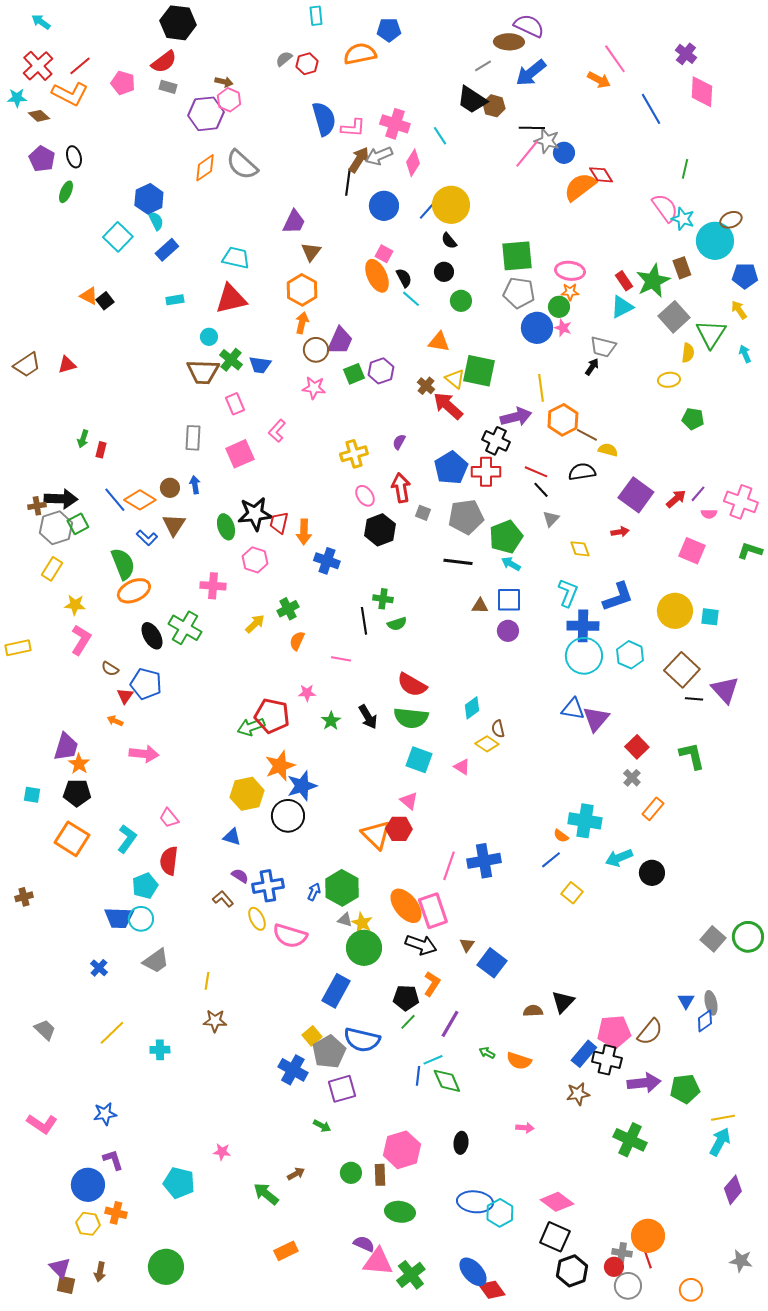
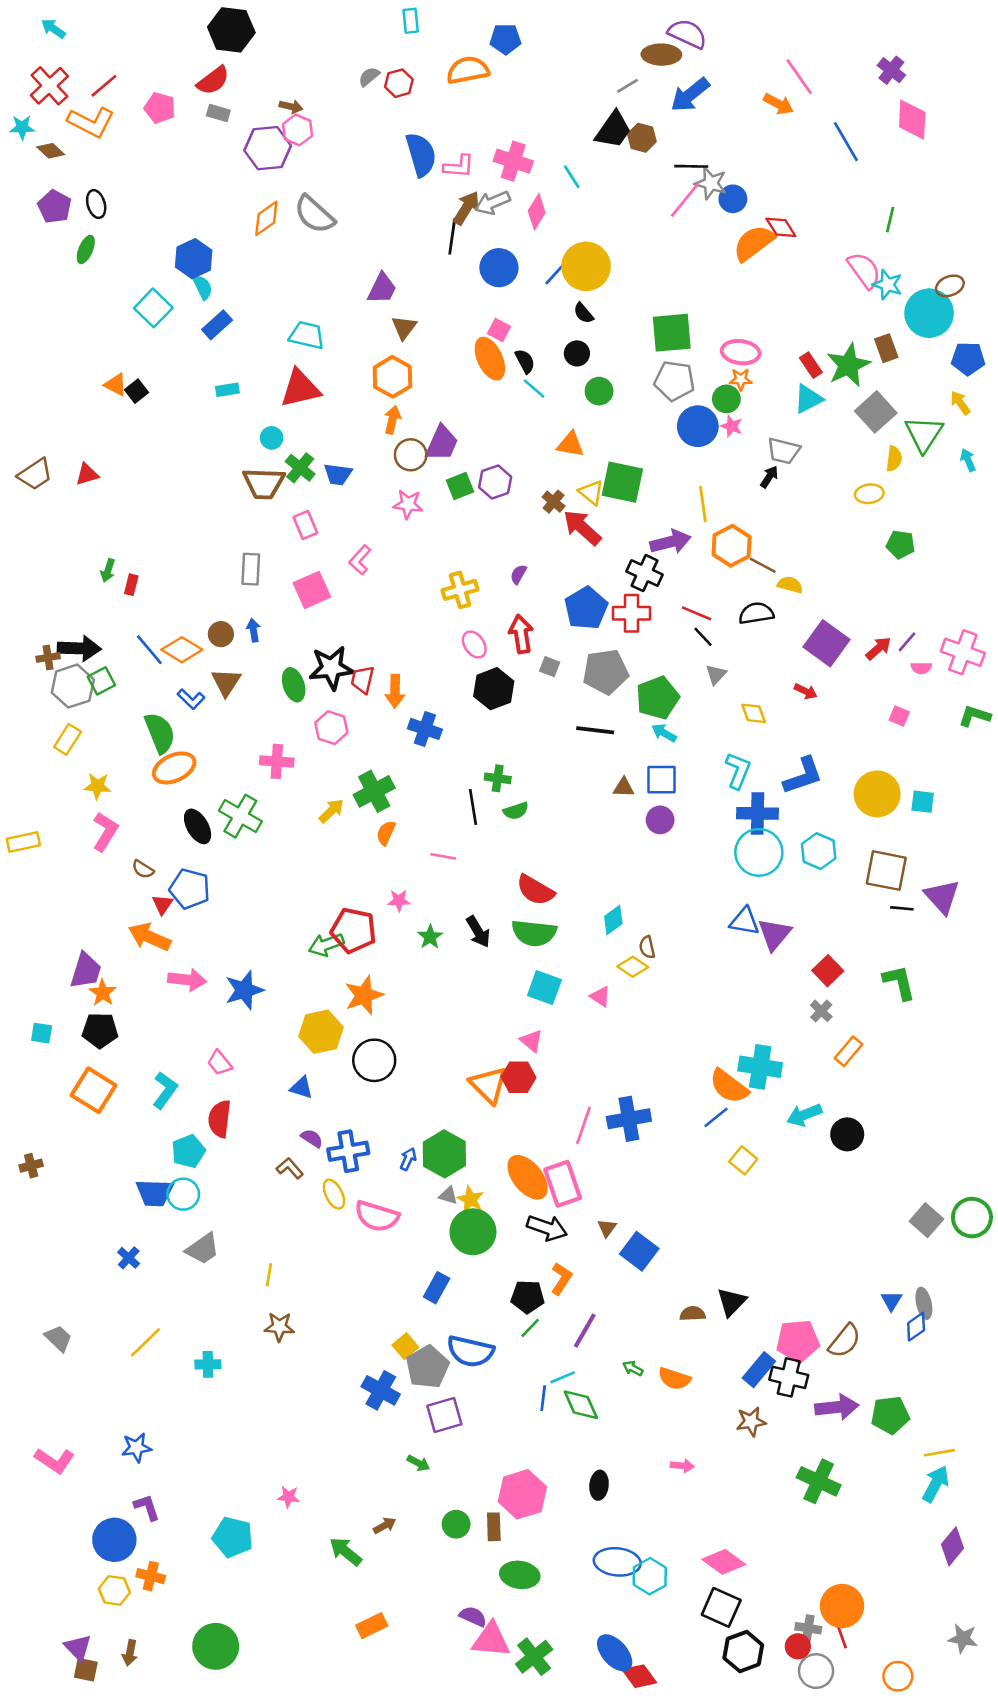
black trapezoid: (472, 100) -> (613, 130), turned -88
red arrow: (620, 532) -> (806, 691), turned 36
pink square: (692, 551) -> (899, 716), size x0.6
green cross: (288, 609) -> (374, 791), size x1.4
brown square: (682, 670) -> (886, 871), turned -32
orange arrow: (115, 721) -> (149, 937), size x2.0
blue star: (302, 786) -> (244, 990), moved
orange semicircle: (561, 836) -> (729, 1086), size x2.0
blue rectangle: (336, 991) -> (437, 1288), size x0.7

